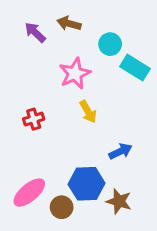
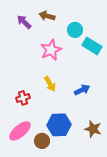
yellow arrow: (88, 112) -> (50, 84), moved
red cross: (34, 119) -> (23, 98), moved
blue arrow: (120, 151) -> (82, 90), moved
brown star: (119, 201) -> (93, 129), moved

